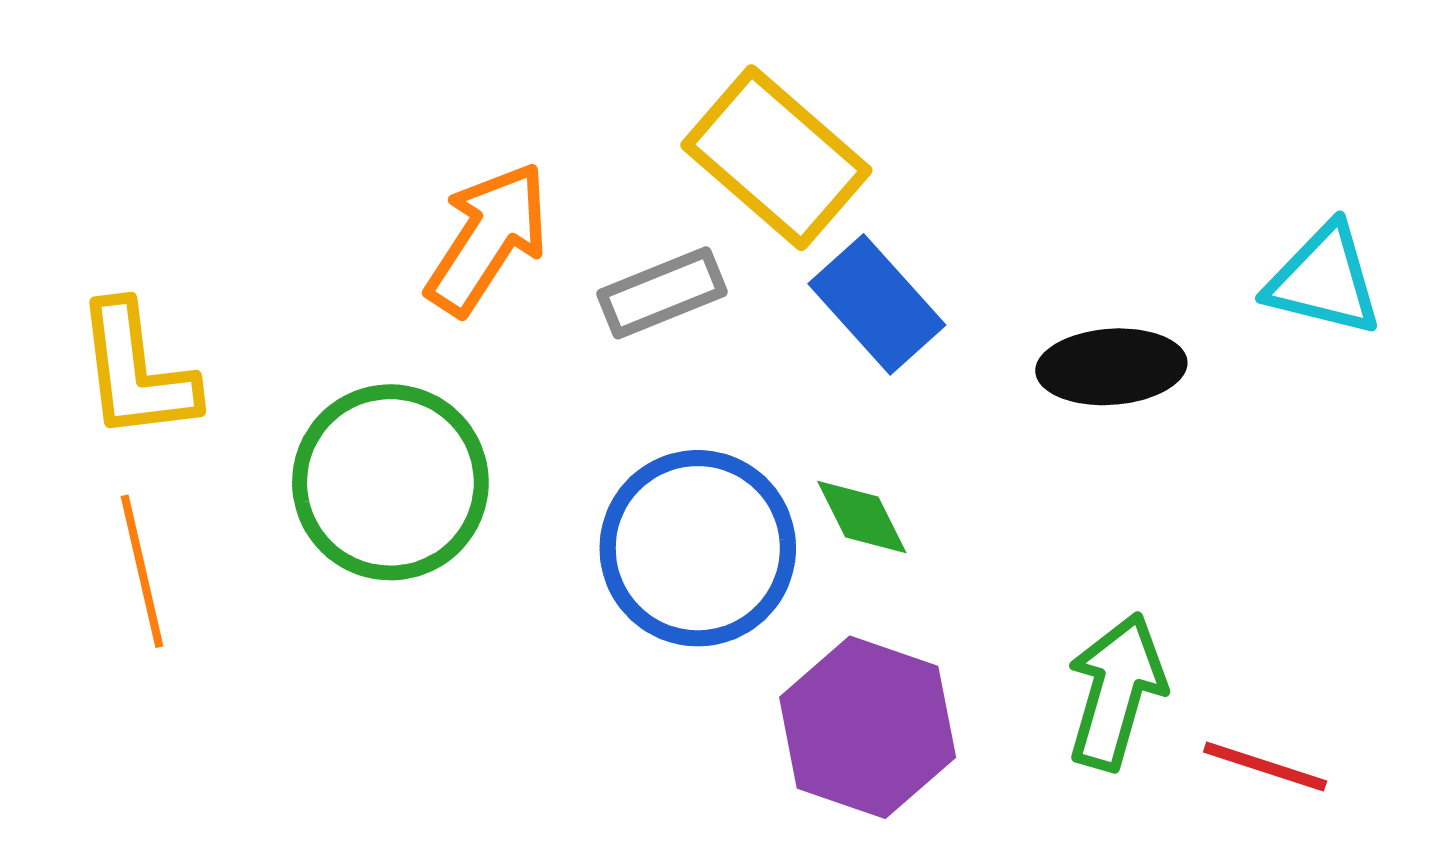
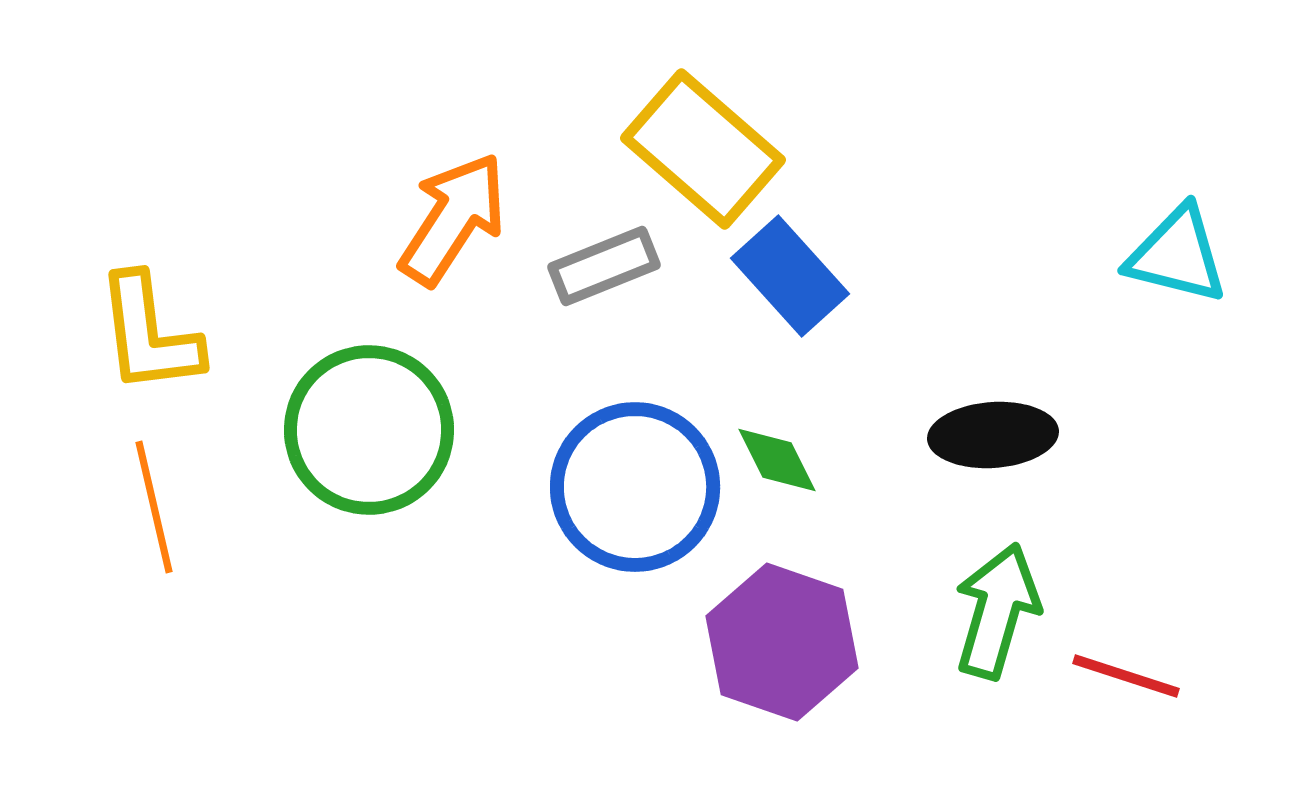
black ellipse: (1111, 367) -> (993, 435), moved

